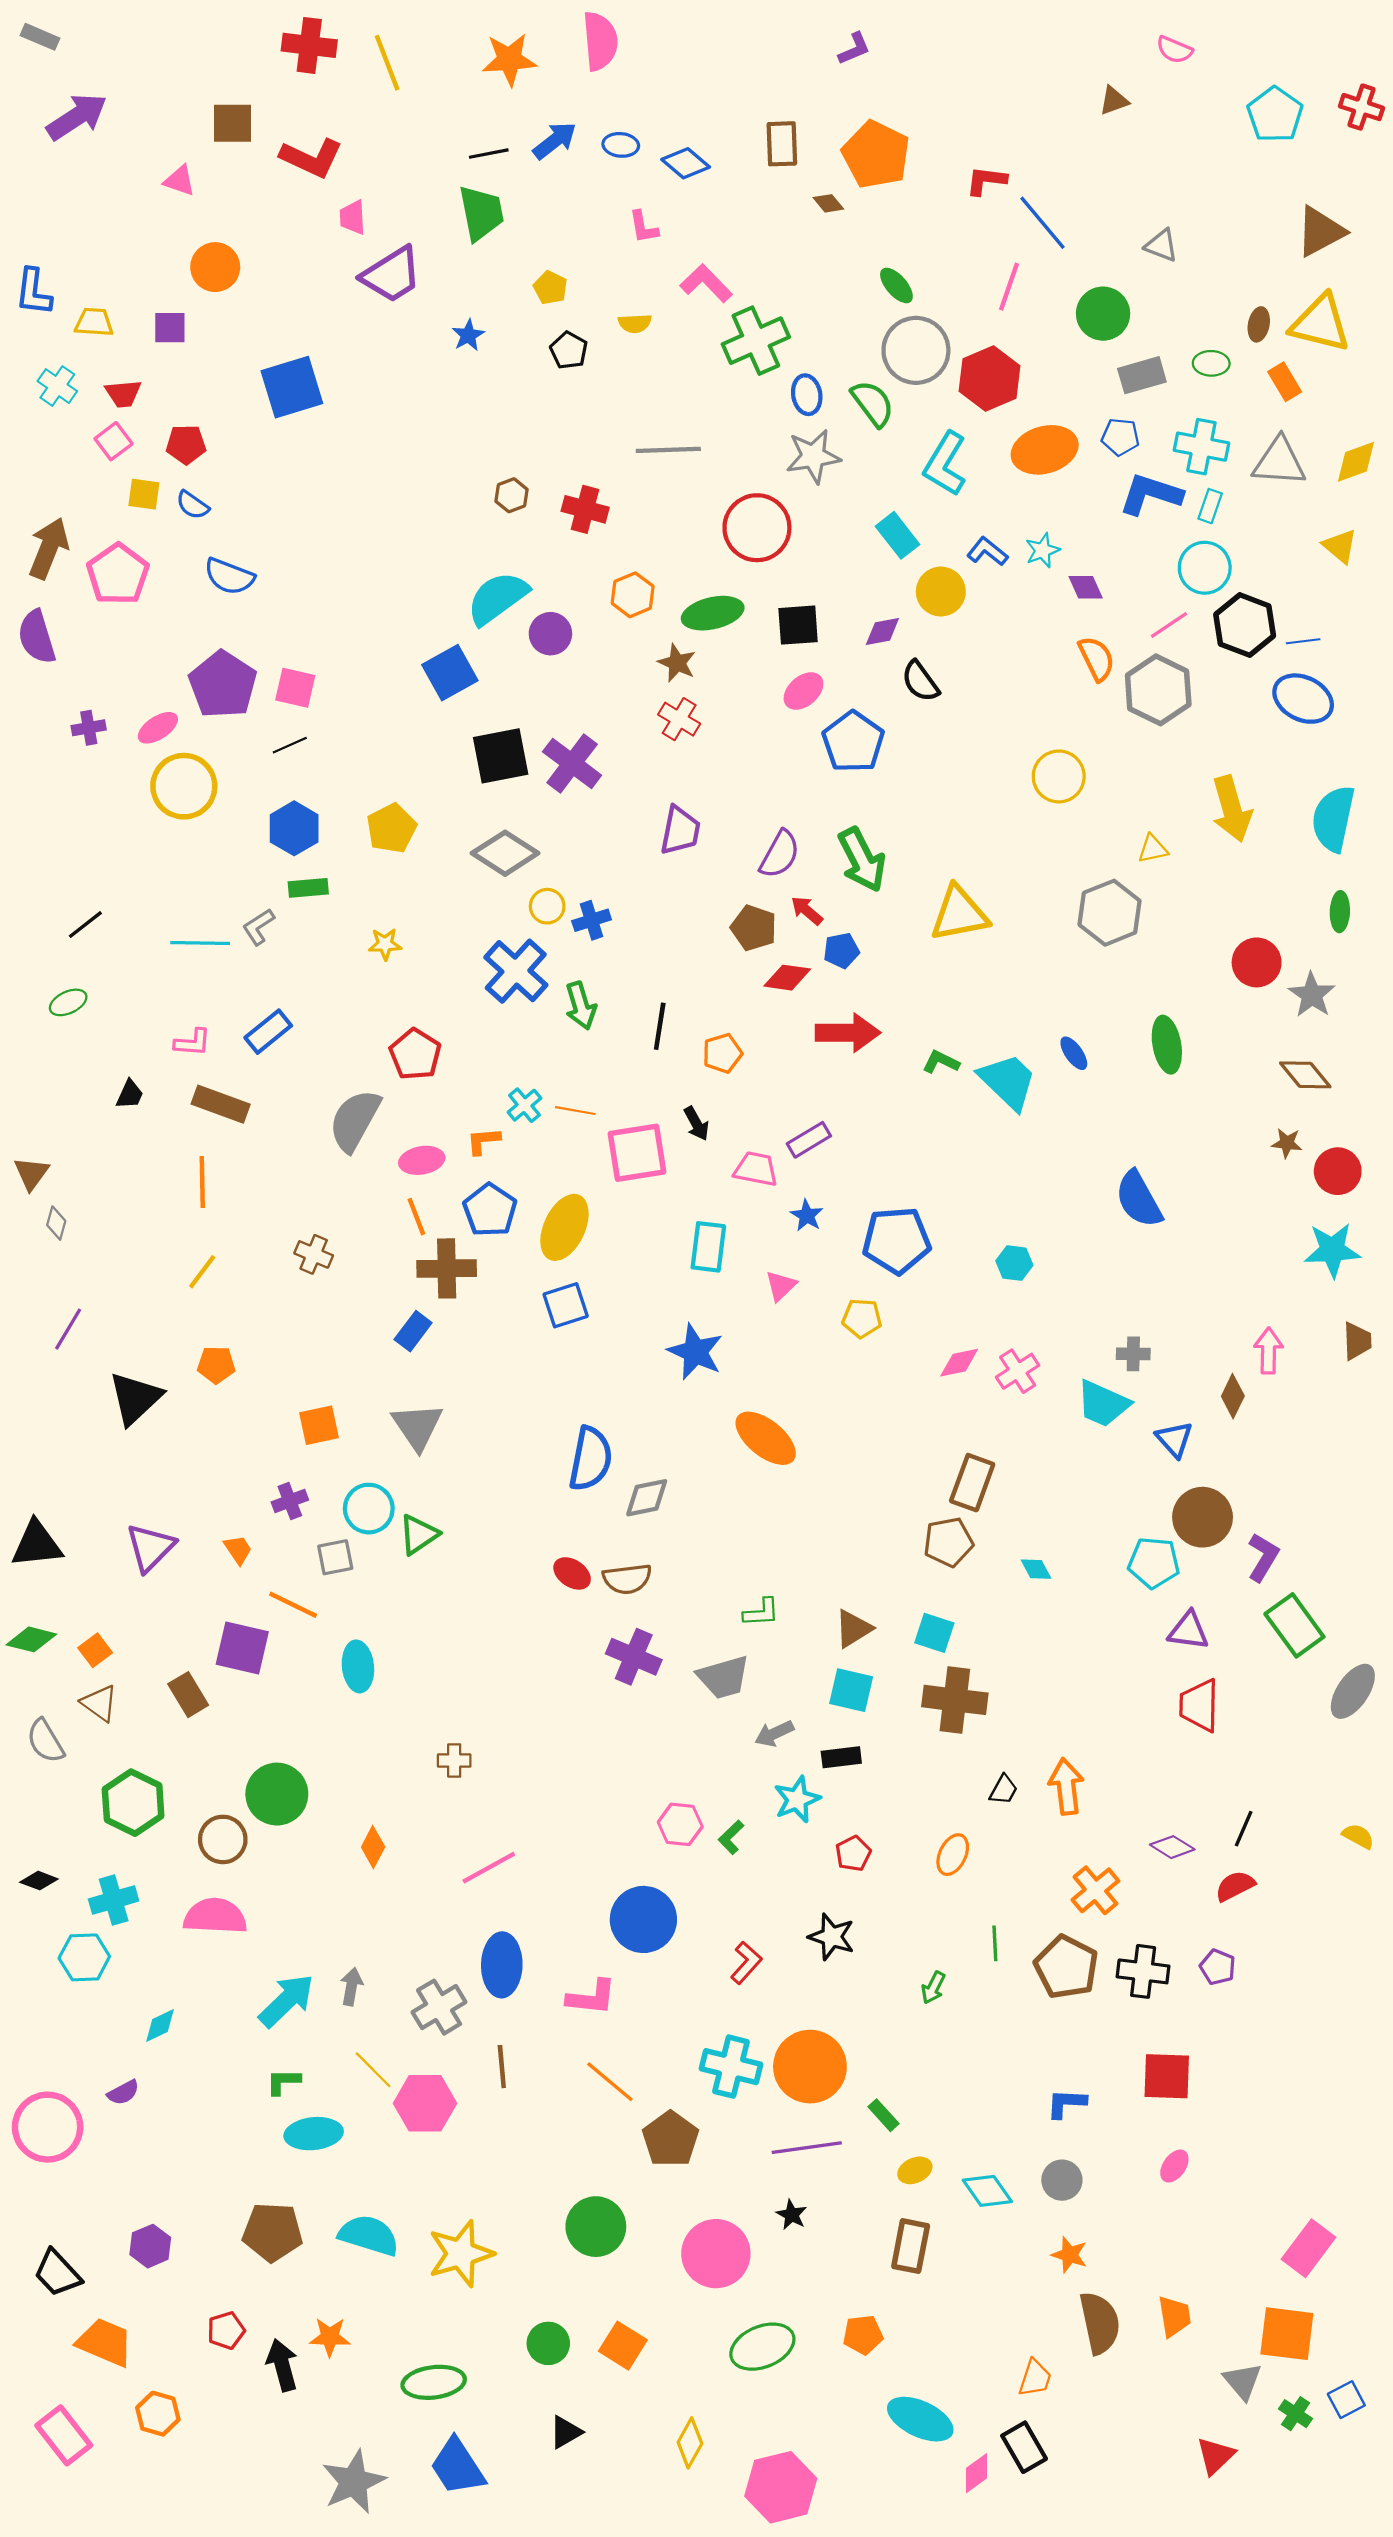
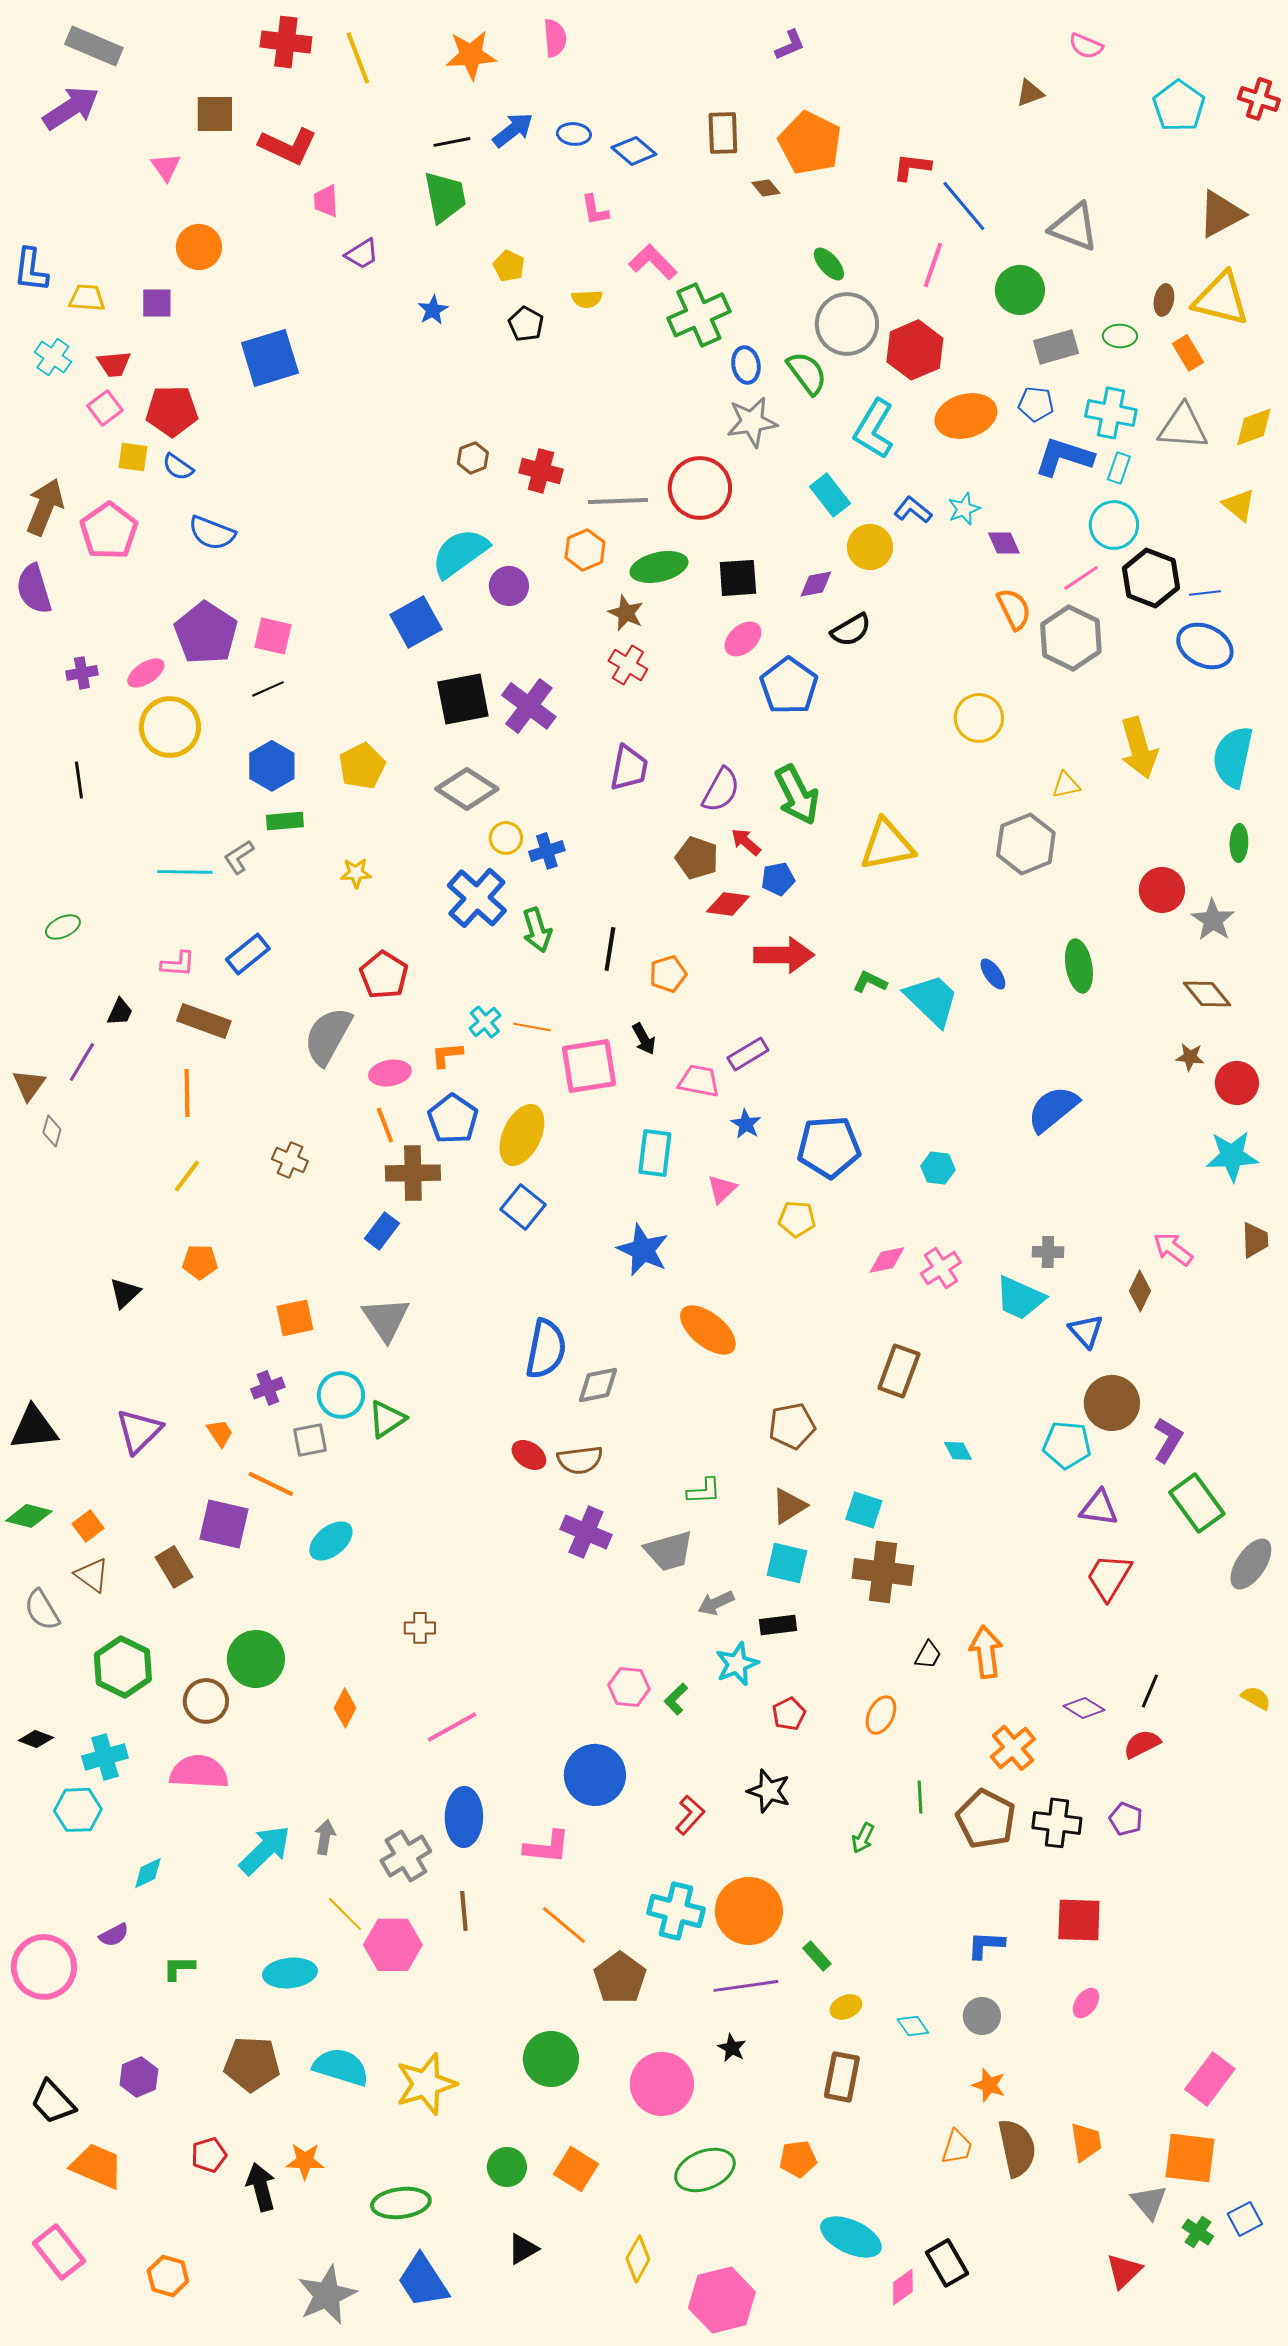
gray rectangle: (40, 37) -> (94, 46), moved, size x1.6
pink semicircle: (600, 41) -> (555, 38), size x0.7
pink triangle: (180, 181) -> (166, 167), turned 36
gray triangle: (1161, 245) -> (1074, 227), size x1.6
purple trapezoid: (391, 275) -> (362, 254), size x0.6
red pentagon: (186, 444) -> (172, 411), size x1.4
gray line: (668, 450) -> (618, 501), moved
black semicircle: (920, 681) -> (851, 630), turned -84
black line: (85, 925) -> (79, 780), moved, turned -60
blue semicircle: (1139, 1199) -> (1053, 1109), turned 80
blue square: (566, 1305) -> (523, 1207), turned -33
purple line: (68, 1329) -> (82, 1062), moved
pink arrow: (1268, 1351) -> (1173, 1249), turned -54
black triangle: (135, 1398) -> (125, 1293), size x0.6
brown pentagon: (948, 1542) -> (792, 1426), moved
cyan ellipse: (358, 1666) -> (331, 1541), turned 57
red trapezoid: (1199, 1705) -> (1109, 1577), turned 30
green L-shape: (283, 2082) -> (179, 1968), moved
cyan diamond: (987, 2191) -> (913, 2026), size x0.7
orange trapezoid: (1035, 2378) -> (957, 2147), moved
orange hexagon: (158, 2414) -> (168, 2276), moved

